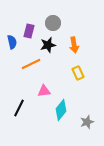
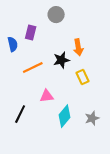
gray circle: (53, 23) -> (56, 15), moved
black star: (48, 45) -> (61, 60), moved
gray star: (87, 122) -> (92, 118), moved

